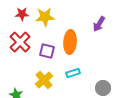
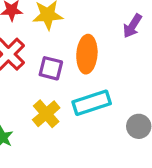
cyan rectangle: (73, 73) -> (92, 103), size x1.6

